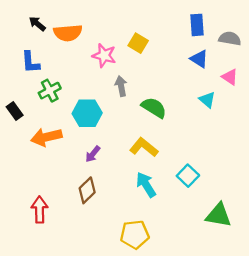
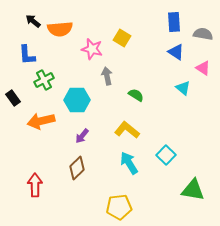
green semicircle: (154, 108) -> (136, 95), size x0.7

